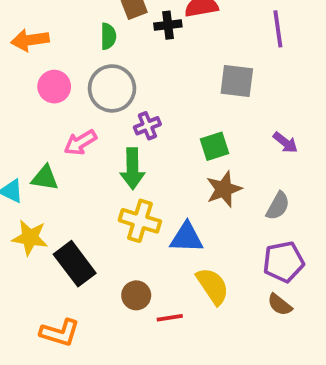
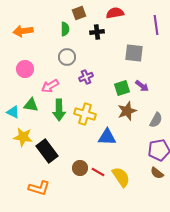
black cross: (168, 25) -> (97, 32), moved
pink circle: (54, 87) -> (25, 69), moved
gray circle: (112, 88) -> (67, 57), size x0.7
purple arrow: (285, 143) -> (142, 86), moved
green arrow: (132, 169) -> (59, 110), moved
yellow cross: (140, 221) -> (85, 114), moved
yellow semicircle: (213, 286) -> (121, 177), moved
red line: (170, 318) -> (98, 172), moved, turned 40

